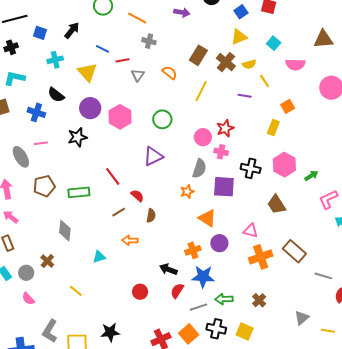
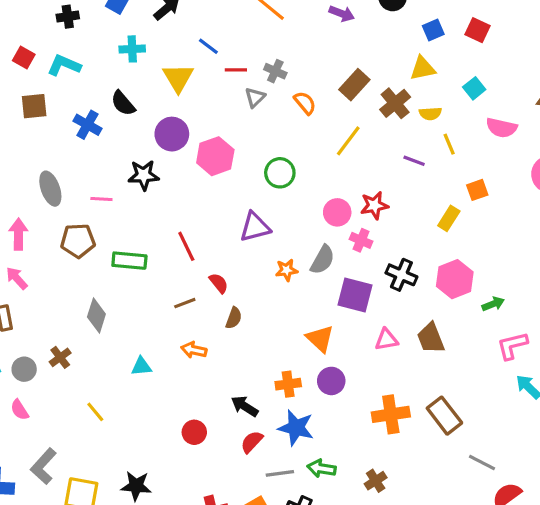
gray cross: (149, 41) -> (275, 71), moved
pink line: (41, 143) -> (101, 199), moved
orange star: (187, 192) -> (287, 270), moved
pink triangle: (251, 231) -> (386, 340), moved, turned -35

